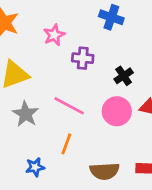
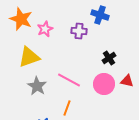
pink star: (54, 35) -> (45, 29), moved
purple cross: (83, 58) -> (79, 31), moved

